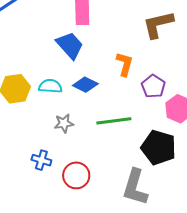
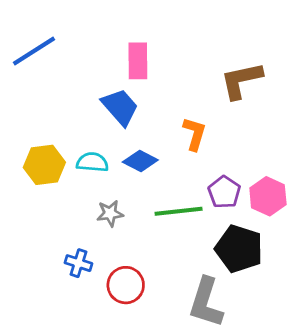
purple pentagon: (153, 86) -> (224, 192), moved

